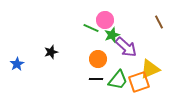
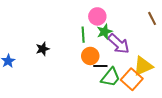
green line: (91, 28) -> (83, 35), moved, turned 63
black line: (96, 79) -> (100, 66), moved
orange square: (139, 82) -> (132, 79), turned -30

